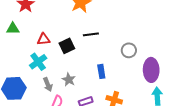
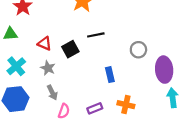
red triangle: (44, 39) -> (45, 44), turned 32
cyan cross: (38, 62) -> (16, 66), moved
gray star: (69, 80) -> (48, 68), moved

